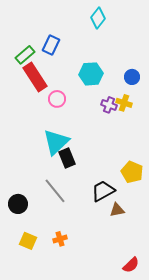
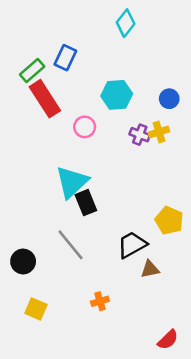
pink circle: (57, 99) -> (85, 127), moved
yellow cross: (124, 103) -> (159, 132), turned -35
orange cross: (60, 239) -> (100, 301), moved

